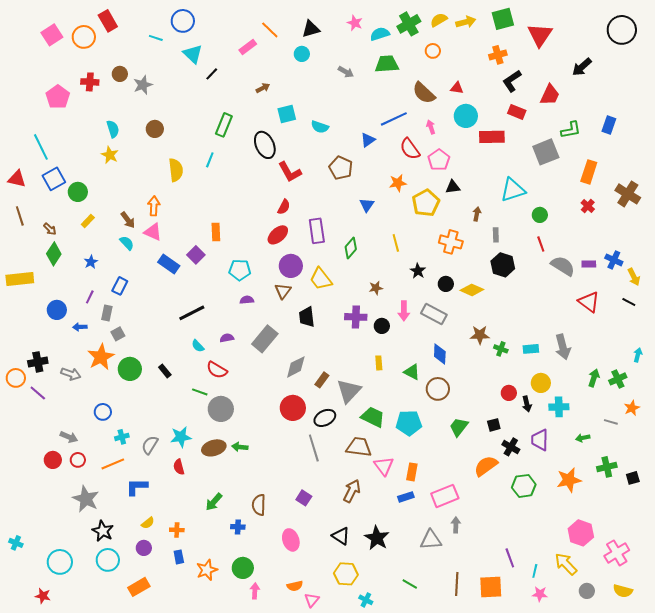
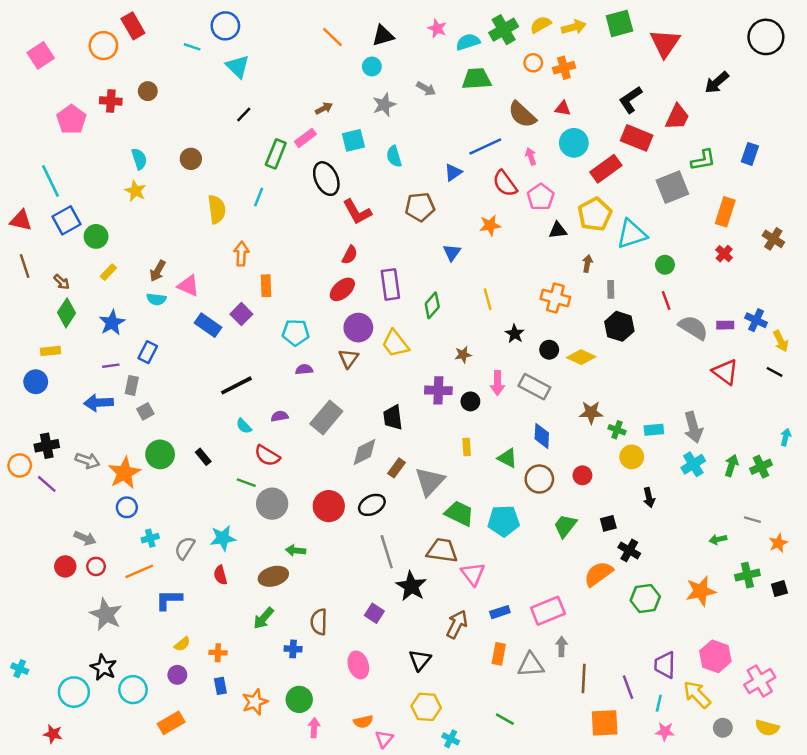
pink square: (52, 35) -> (41, 55), moved
pink rectangle: (248, 47) -> (305, 138), moved
orange cross: (498, 55) -> (564, 68), moved
black line: (212, 74) -> (244, 115), moved
gray star: (143, 85) -> (384, 105), moved
red rectangle: (517, 112) -> (637, 138), size x1.4
cyan semicircle: (320, 127) -> (394, 156), turned 54
red rectangle: (492, 137) -> (606, 169), turned -35
brown pentagon: (341, 168) -> (420, 207), turned -30
brown cross: (628, 194) -> (773, 239), size x0.7
yellow pentagon: (426, 203) -> (595, 214), moved
orange arrow: (154, 206) -> (241, 254), moved
brown arrow: (128, 220) -> (158, 271), turned 66
cyan semicircle: (127, 243) -> (156, 299), turned 140
blue star: (91, 262) -> (112, 323), size x1.5
yellow rectangle: (20, 279) -> (50, 351), moved, size x0.6
purple line: (90, 297) -> (111, 366), turned 56
blue circle: (57, 310) -> (36, 382), moved
black trapezoid: (307, 317) -> (393, 417), moved
blue arrow: (80, 327) -> (99, 403), size x1.6
orange star: (101, 357) -> (124, 473), moved
yellow circle: (541, 383) -> (632, 457), moved
red circle: (509, 393) -> (582, 475), moved
cyan cross: (559, 407) -> (693, 464), moved, turned -30
red circle: (293, 408) -> (329, 506), moved
orange star: (632, 408) -> (778, 543), moved
black ellipse: (325, 418) -> (372, 505), moved
purple trapezoid: (540, 440) -> (665, 665), moved
brown ellipse: (214, 448) -> (273, 576), moved
orange rectangle: (412, 472) -> (499, 654), moved
brown arrow: (352, 491) -> (457, 624), moved
black star: (103, 531) -> (103, 667), moved
black triangle: (341, 536) -> (420, 660), turned 36
black star: (377, 538) -> (411, 586), moved
brown line: (457, 584) -> (584, 679), moved

